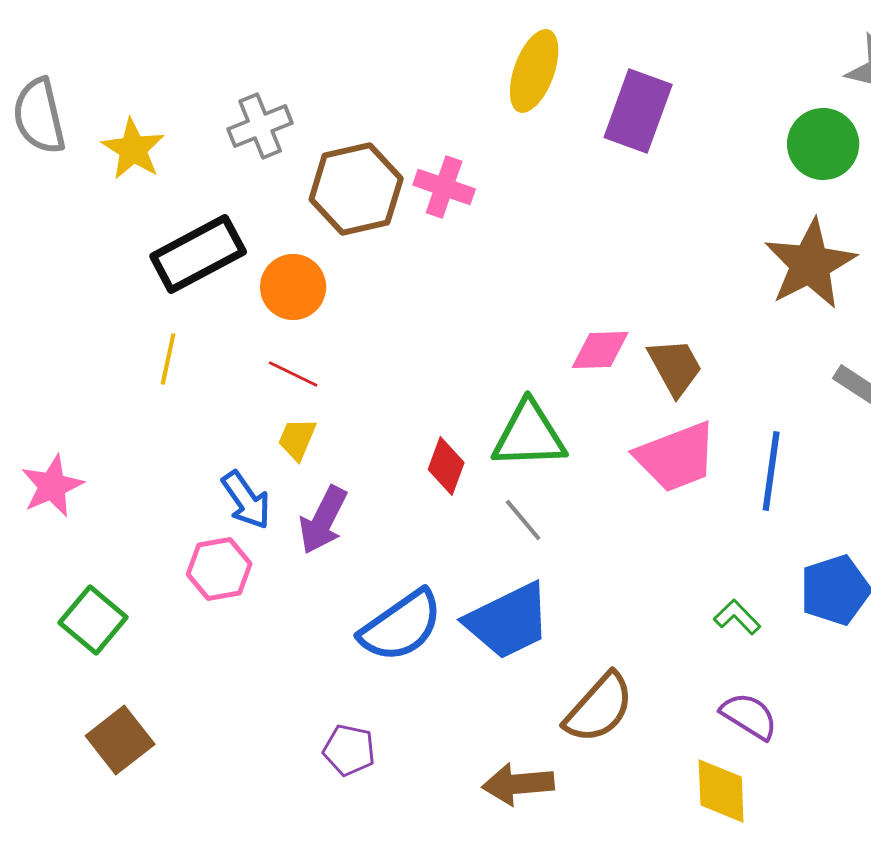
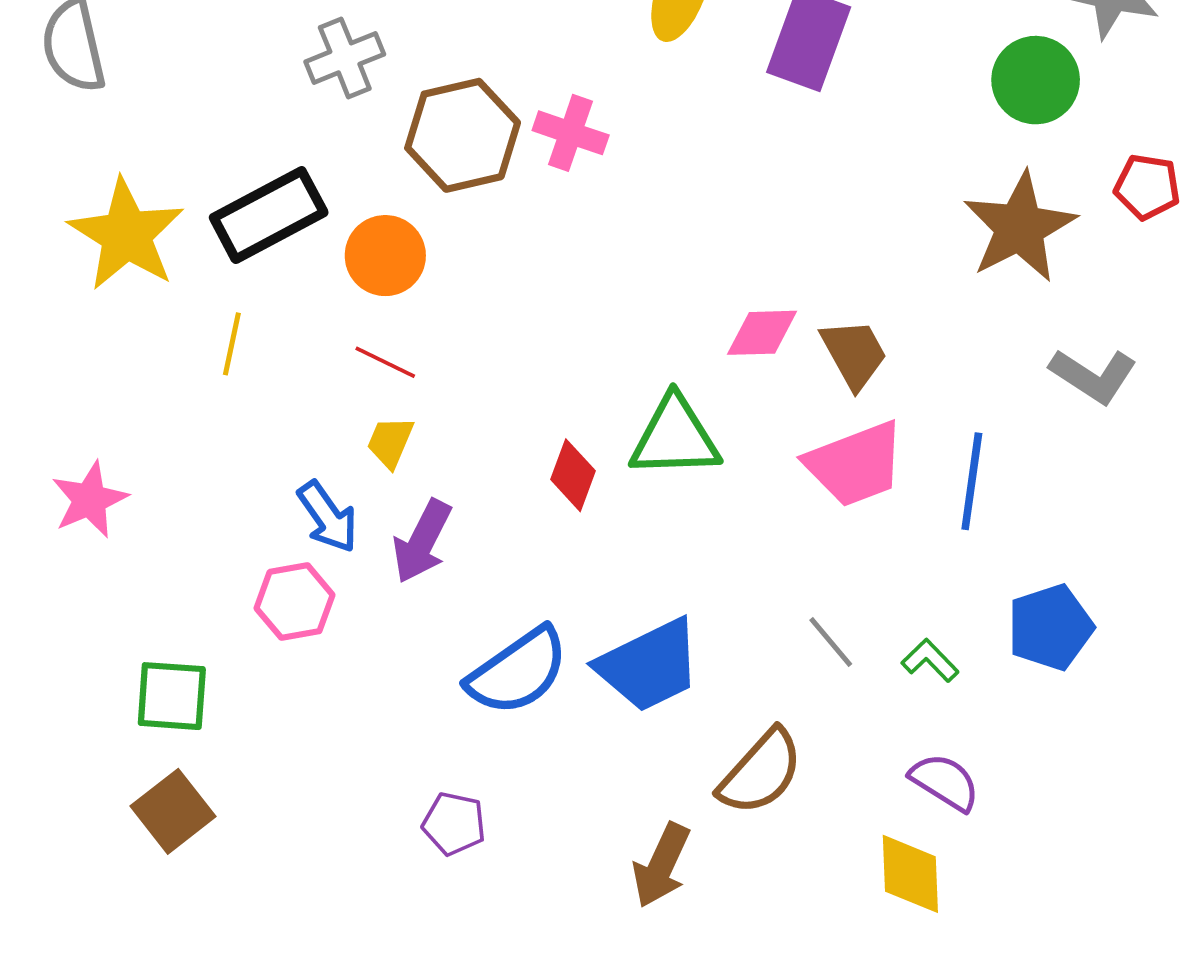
yellow star: (133, 149) -> (126, 235), moved, size x1.5
gray line: (523, 520) -> (831, 642), moved
green square: (93, 620) -> (172, 696), moved, turned -36
brown arrow: (518, 784) -> (661, 865), turned -60

